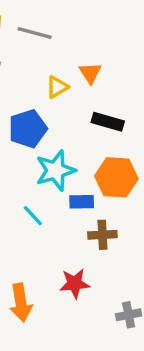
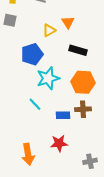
blue rectangle: (82, 202) -> (63, 115), moved
brown cross: (102, 235) -> (83, 109), moved

